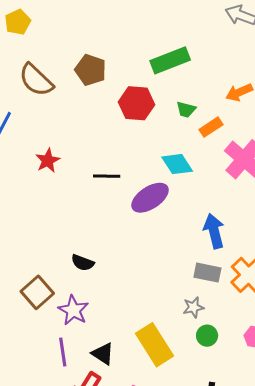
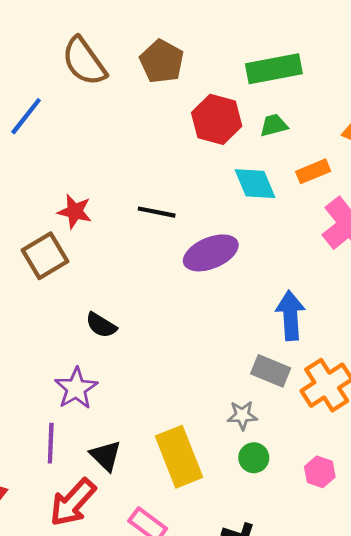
green trapezoid: (186, 109) -> (274, 125), moved, turned 140
red star: (48, 161) -> (75, 211), moved, turned 30
cyan diamond: (177, 164) -> (255, 184), moved
brown square: (37, 292) -> (45, 256), moved

